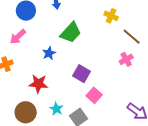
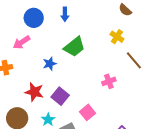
pink cross: (126, 59) -> (109, 81), moved
purple square: (82, 74) -> (60, 96), moved

